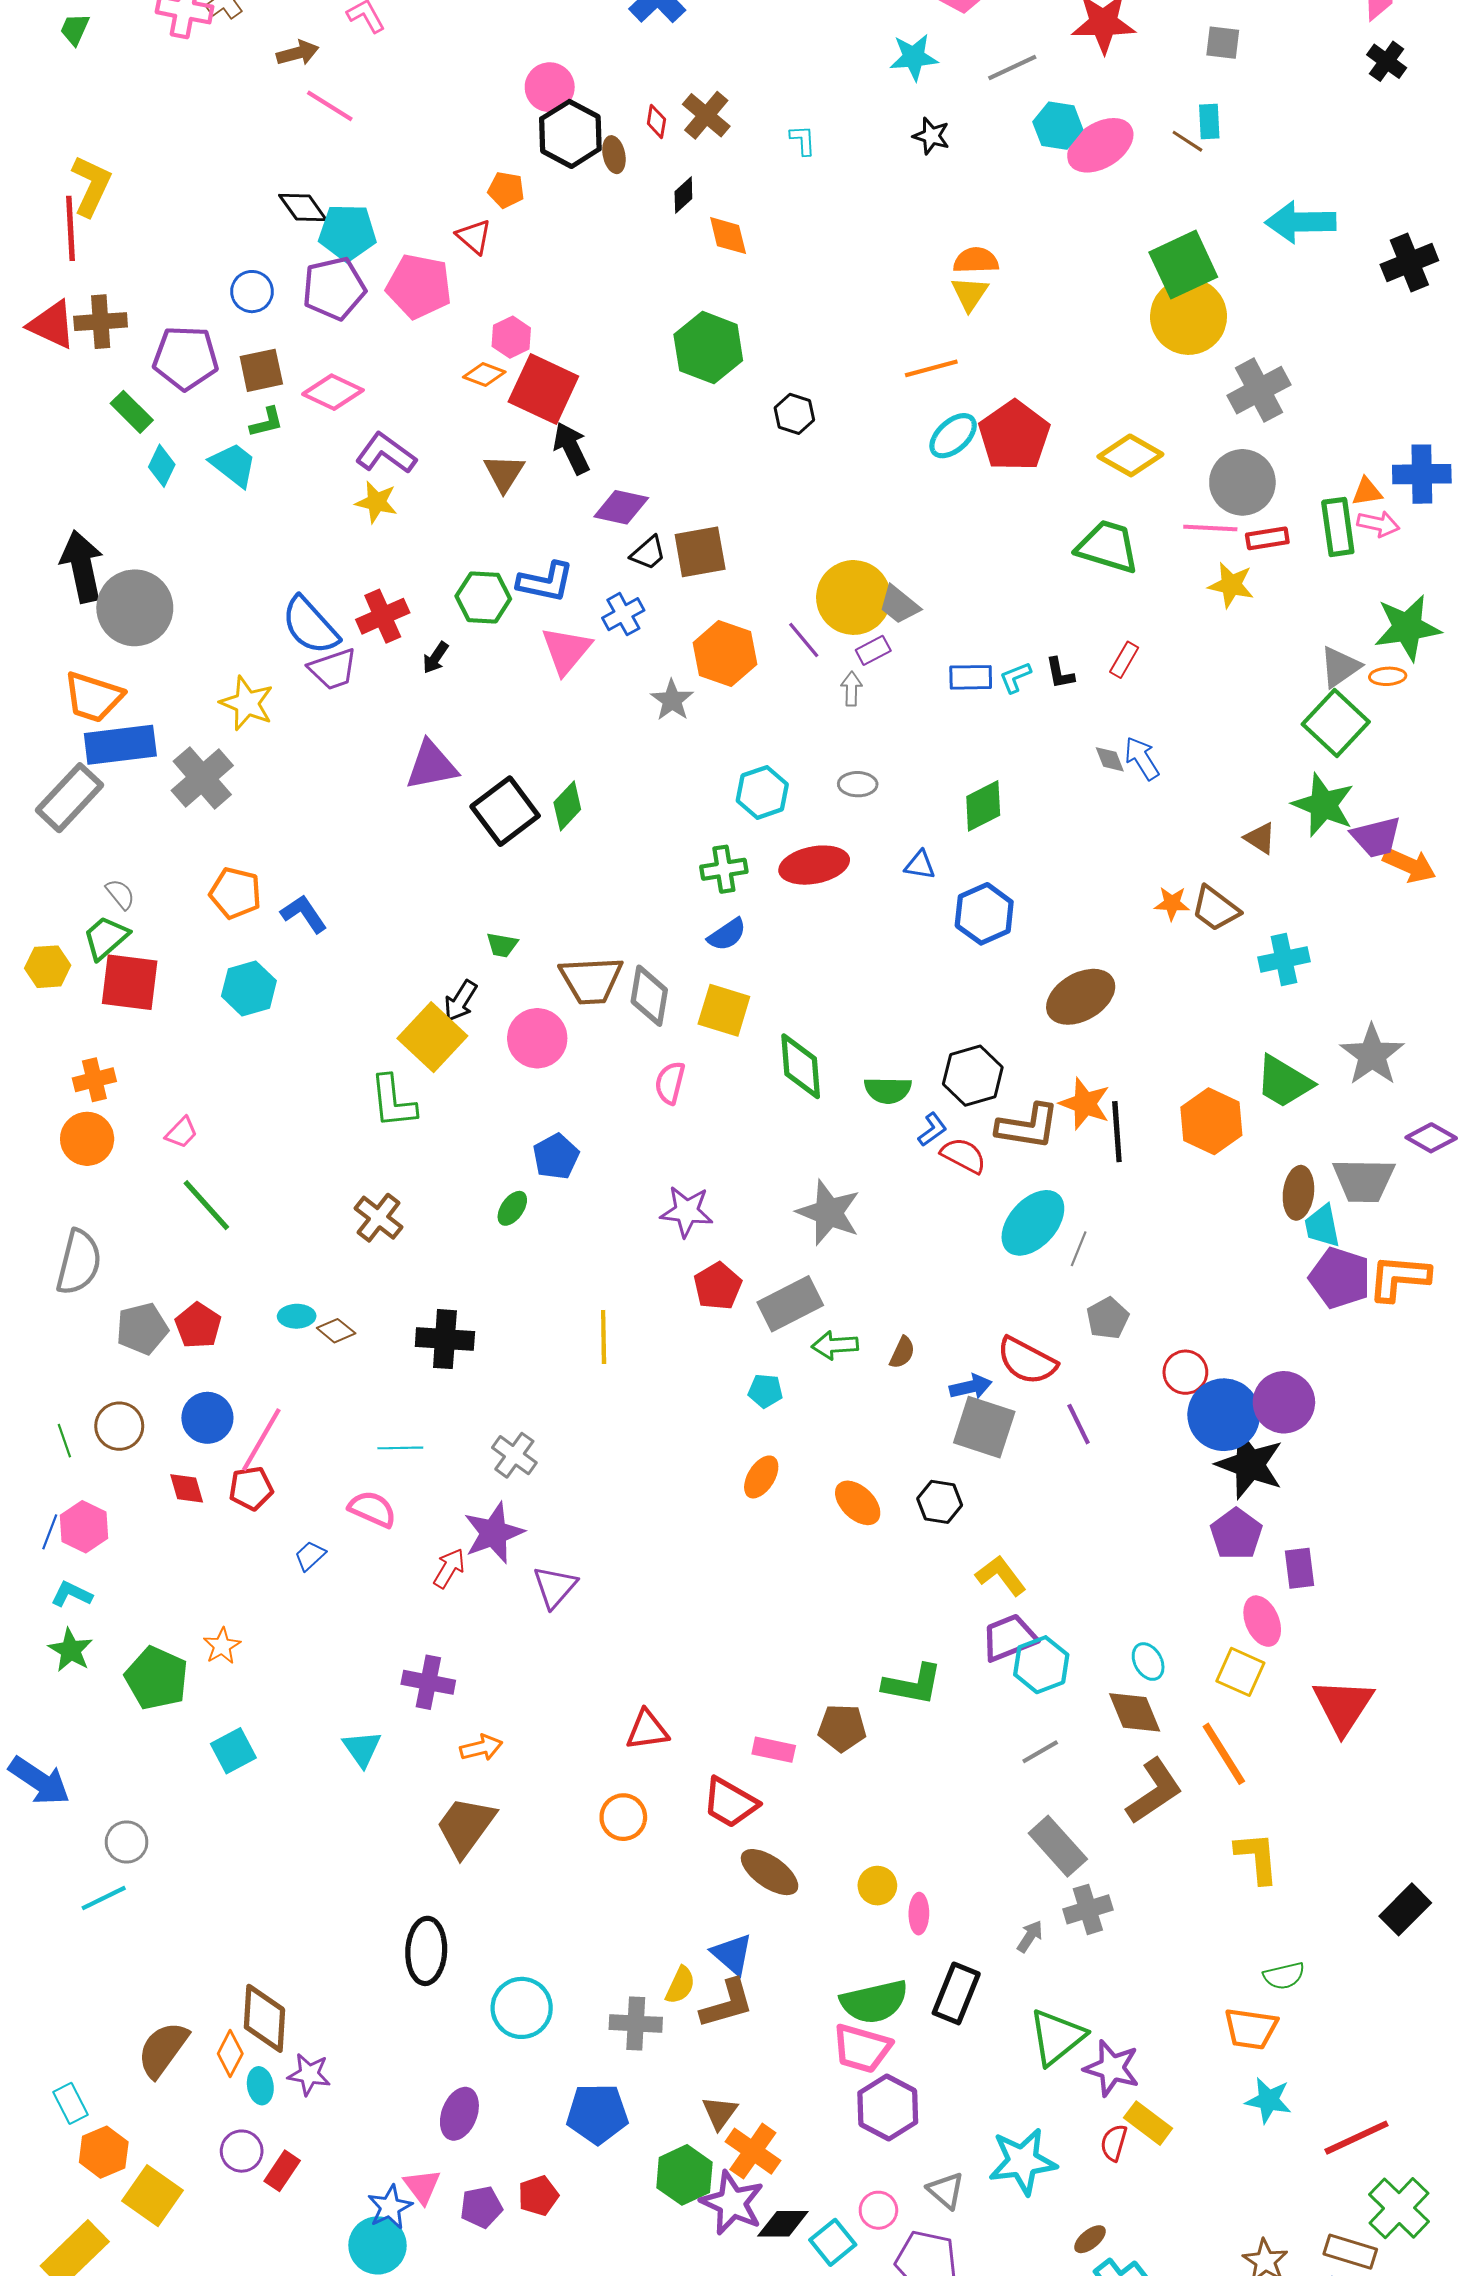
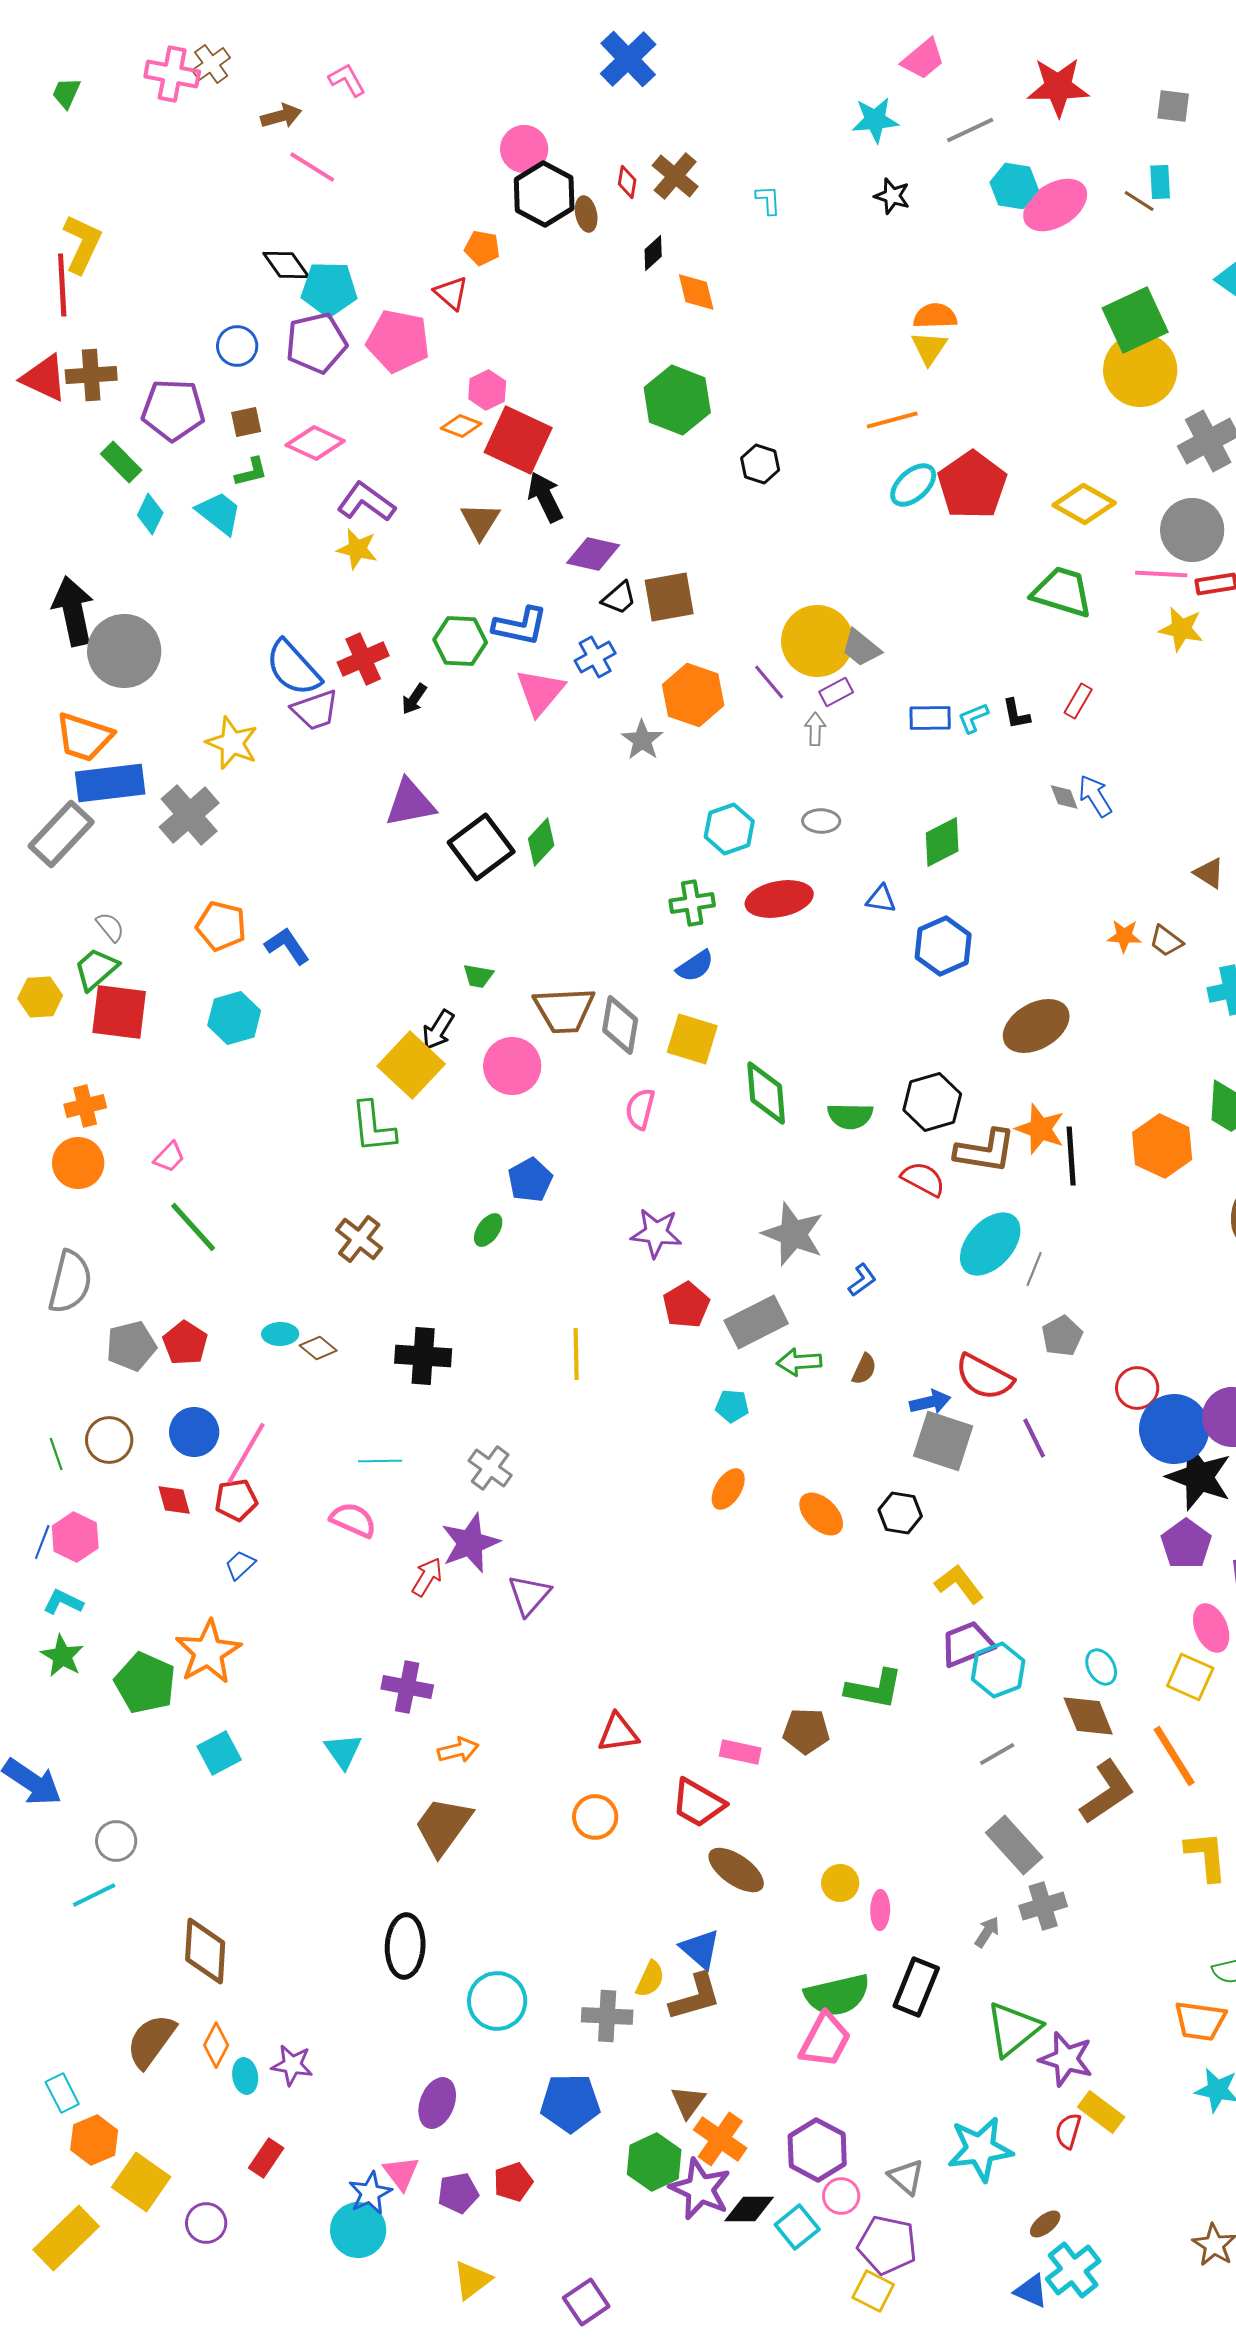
brown square: (261, 370) -> (246, 422), size x0.7
brown trapezoid: (1215, 909) -> (1166, 941), size x0.7
blue L-shape: (932, 1130) -> (862, 1280), moved
blue trapezoid: (310, 1556) -> (240, 1565), moved
orange star: (222, 1646) -> (208, 1652), size x1.8
brown diamond: (264, 2018) -> (205, 1951), moved
pink trapezoid: (862, 2048) -> (825, 2040), turned -78
purple hexagon: (888, 2108) -> (817, 2150), moved
purple circle: (242, 2151) -> (206, 2223), moved

